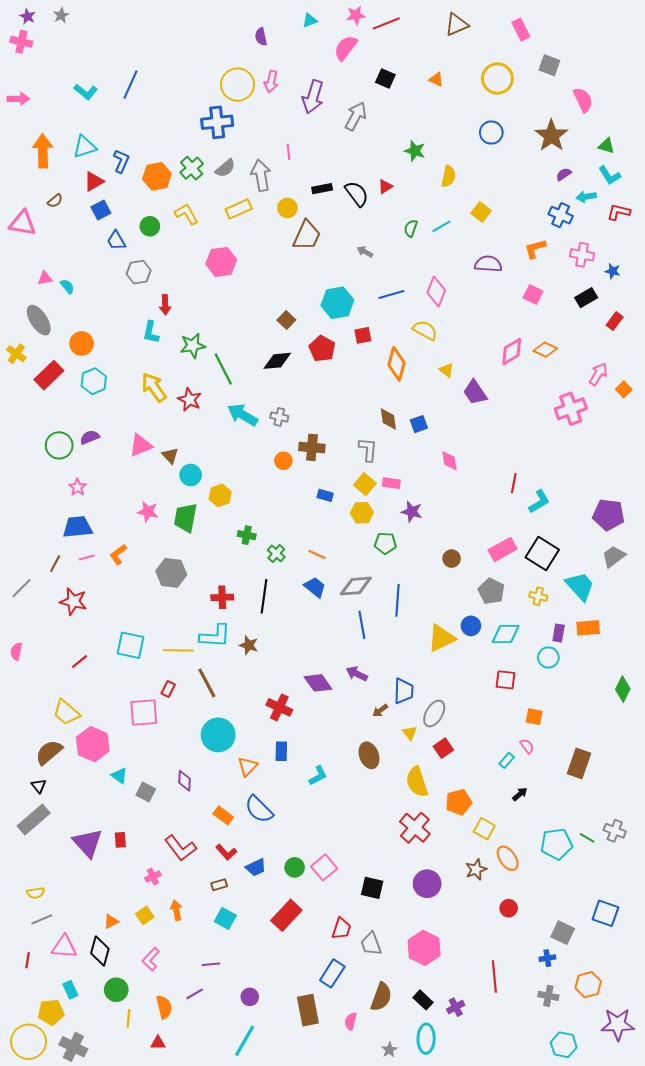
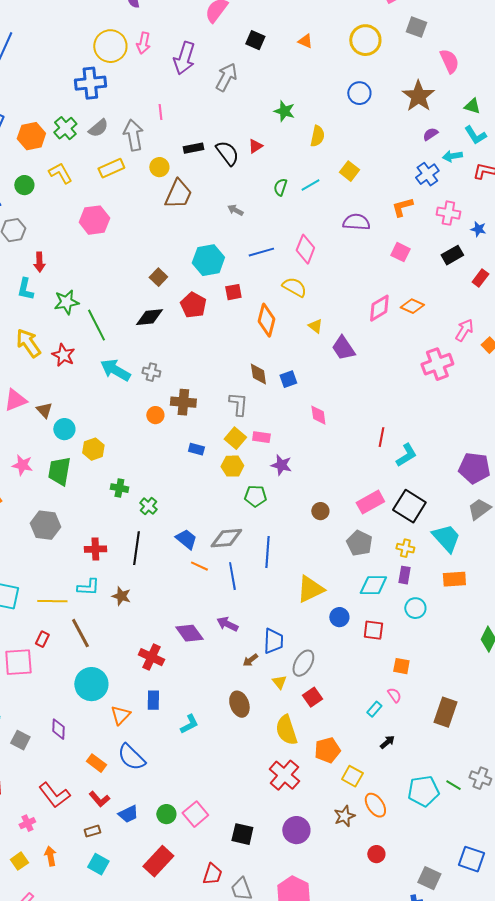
blue cross: (561, 215) -> (427, 174), turned 30
orange line: (317, 554) -> (199, 566), moved
blue circle: (471, 626) -> (339, 617), moved
purple rectangle: (559, 633) -> (404, 575), moved
cyan L-shape: (215, 636) -> (88, 587), size x0.7

